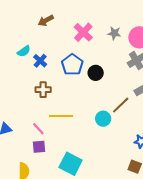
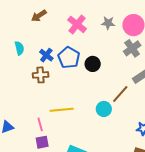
cyan semicircle: (24, 51) -> (19, 48), turned -64
blue cross: (40, 61) -> (46, 55), moved
brown cross: (43, 90) -> (41, 75), moved
pink line: (38, 129) -> (40, 124), turned 32

